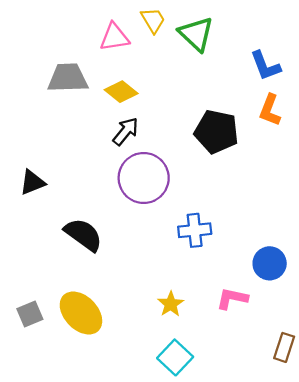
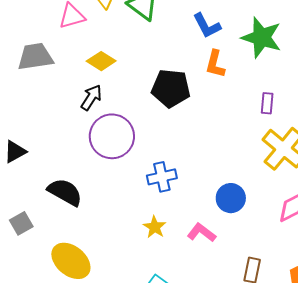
yellow diamond: (121, 92) -> (101, 61), moved
pink L-shape: (232, 298) -> (202, 233), turned 32
yellow star: (171, 304) -> (155, 227), moved
gray square: (30, 314) -> (21, 223), moved

